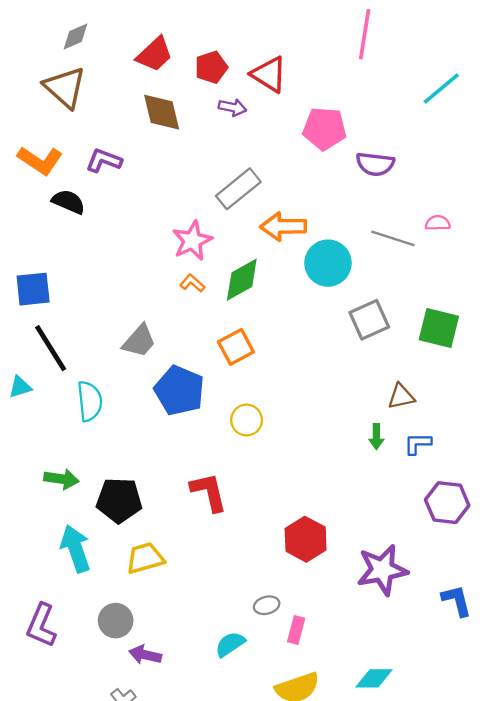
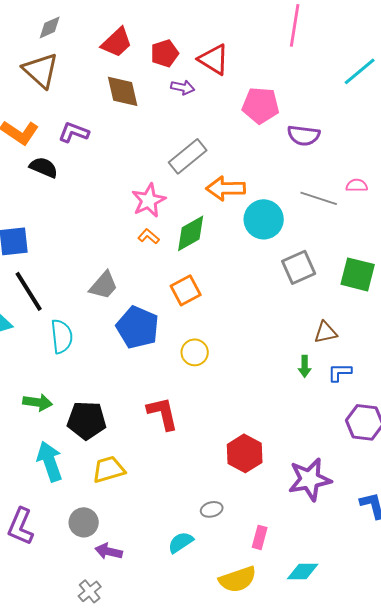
pink rectangle: (296, 630) -> (260, 537), moved

